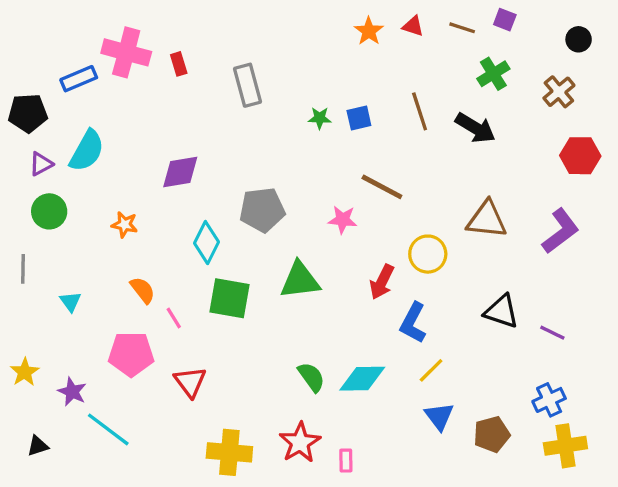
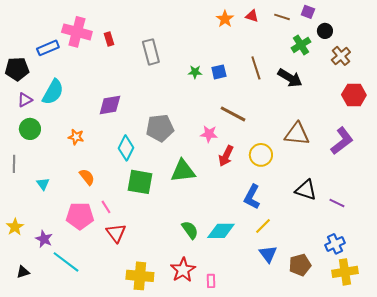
black circle: (579, 39) -> (325, 31), moved
red arrow: (382, 282) -> (226, 156), moved
pink line: (174, 318) -> (106, 207), moved

